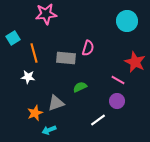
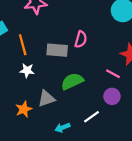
white star: (28, 77) -> (27, 71), moved
green semicircle: (80, 87) -> (72, 81), size x1.5
cyan arrow: (49, 130) -> (62, 128), moved

